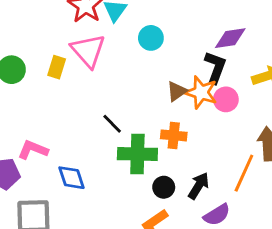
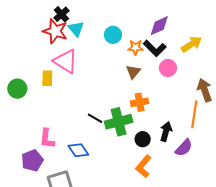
cyan circle: (151, 38) -> (113, 35), moved
black L-shape: (215, 67) -> (155, 48), turned 130
orange star: (201, 92) -> (135, 47), moved, size x0.7
black line: (112, 124) -> (95, 118), moved
pink L-shape: (33, 150) -> (47, 139), turned -90

